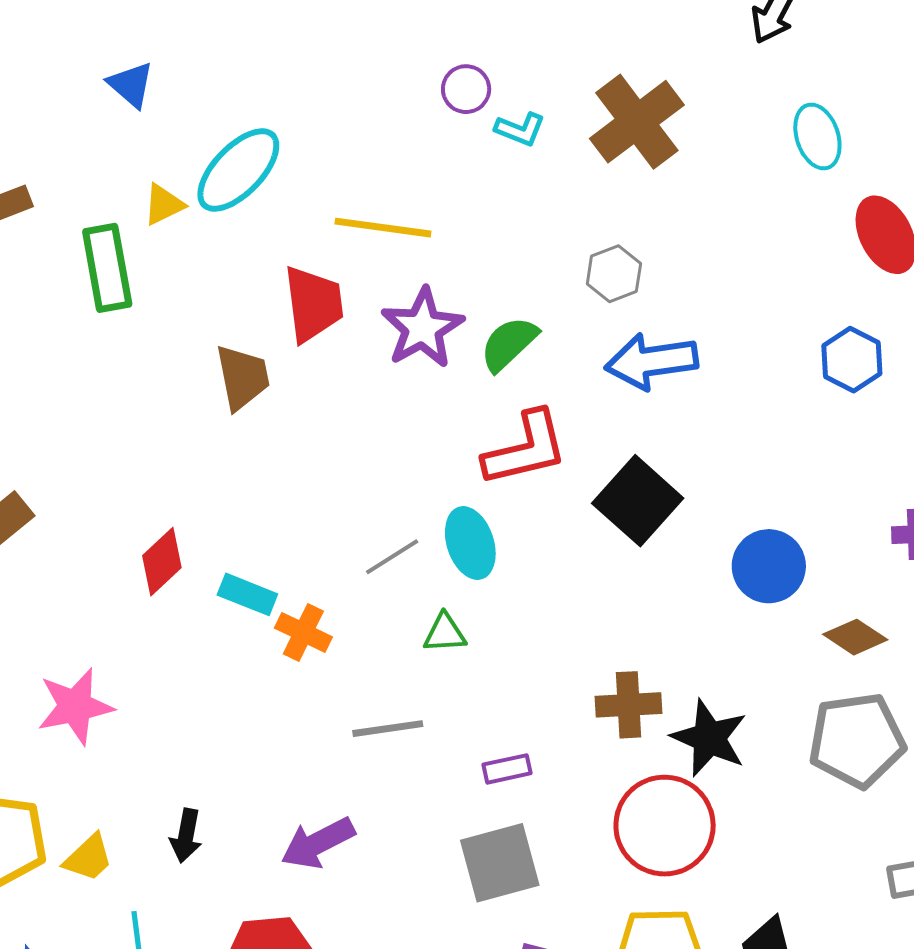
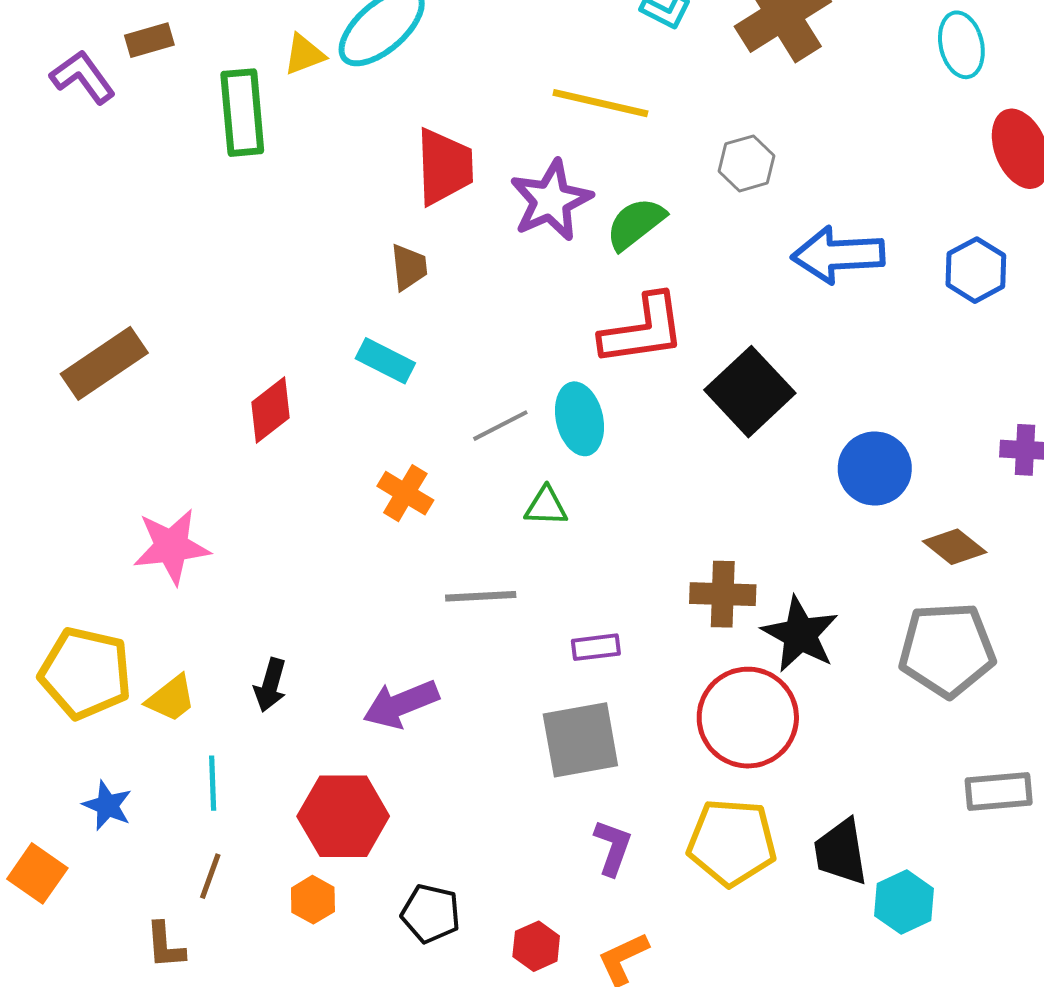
yellow line: (383, 228) -> (600, 103), moved
blue arrow: (651, 361) -> (838, 255), moved
brown trapezoid: (243, 377) -> (409, 267), moved, size x0.7
cyan rectangle: (247, 594) -> (385, 361), moved

